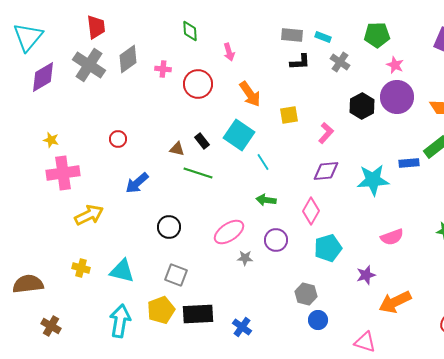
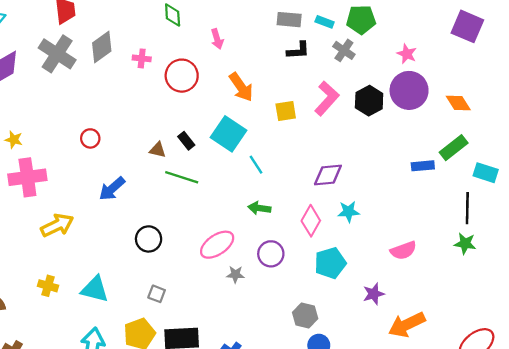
green pentagon: (377, 35) -> (361, 20), moved
pink L-shape: (326, 133) -> (327, 98), moved, size x1.4
cyan star: (373, 180) -> (349, 212), moved, size x0.6
gray square: (176, 275) -> (157, 294), size x0.7

